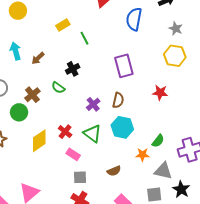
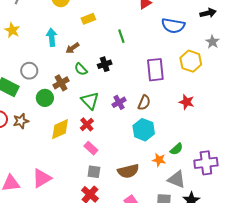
blue semicircle: (134, 19) -> (173, 26), turned -100
yellow rectangle: (63, 25) -> (88, 19), moved
yellow hexagon: (175, 56) -> (191, 61), moved
green semicircle: (58, 88) -> (81, 69), moved
green triangle: (92, 134) -> (90, 101), moved
brown semicircle: (114, 171) -> (128, 171), size x1.5

